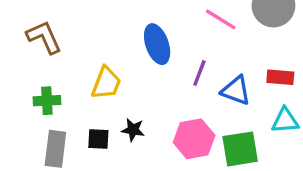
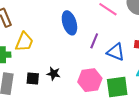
yellow trapezoid: (106, 83) -> (24, 42), moved

